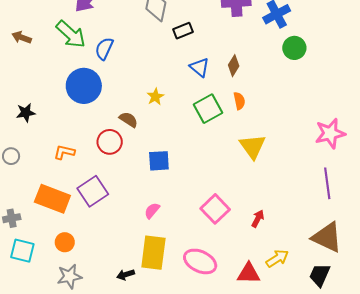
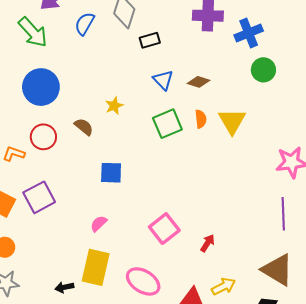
blue semicircle: (104, 49) -> (85, 24), moved
brown diamond: (234, 66) -> (199, 82), turned 70
red circle: (110, 142) -> (43, 137), moved
yellow triangle: (253, 146) -> (232, 121), moved

